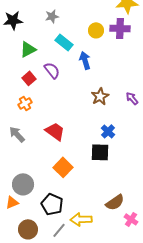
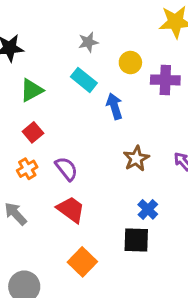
gray star: (52, 16) -> (88, 42), moved
purple cross: (120, 28) -> (165, 80), moved
purple semicircle: (52, 70) -> (66, 169), moved

